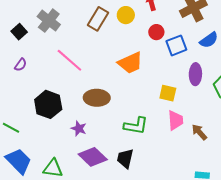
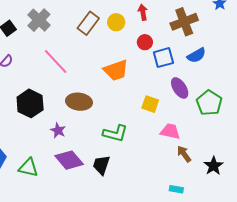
purple ellipse: (195, 74) -> (180, 88), turned -40
pink trapezoid: (176, 120) -> (170, 131), moved, turned -80
brown arrow: (199, 132) -> (184, 154), moved

